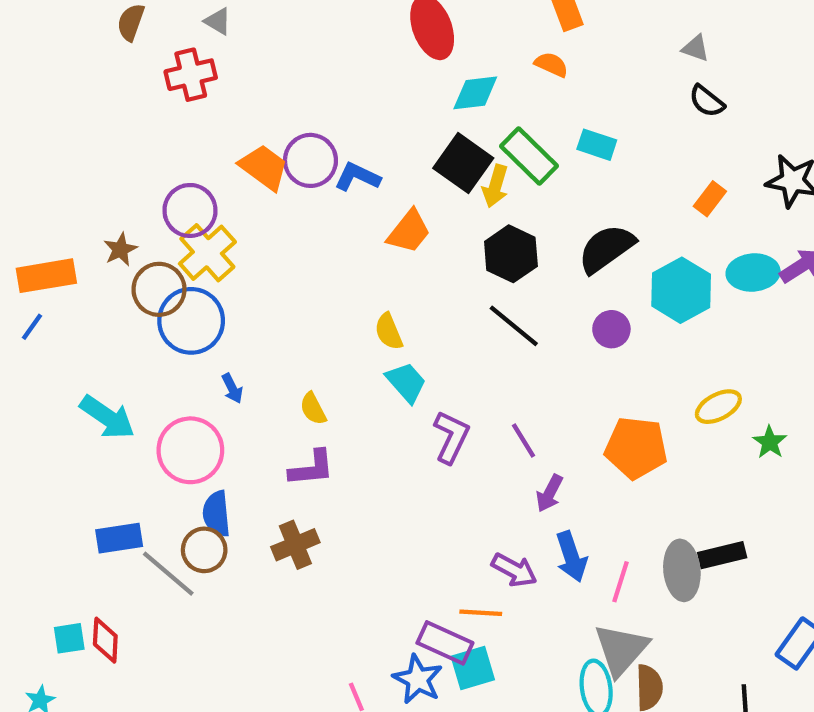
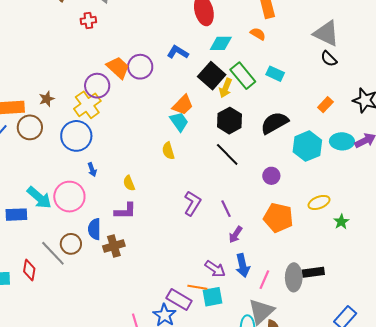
gray triangle: (696, 48) -> (326, 33), size x2.0
red cross: (191, 75) -> (88, 21), size x0.7
blue L-shape: (357, 177) -> (178, 52), moved
purple circle: (190, 210) -> (97, 86), moved
brown circle: (159, 289) -> (30, 127), moved
purple circle: (611, 329) -> (271, 176), moved
cyan trapezoid: (406, 382) -> (179, 122), moved
cyan arrow: (107, 417) -> (39, 198), moved
blue semicircle: (217, 514) -> (94, 229), moved
blue rectangle: (119, 538) -> (16, 215), moved
red diamond: (105, 640) -> (29, 270), moved
cyan square: (473, 668) -> (212, 297), moved

